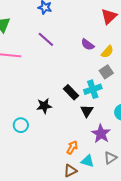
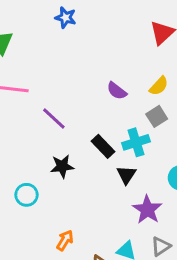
purple line: (46, 39) -> (54, 118), moved
purple semicircle: (88, 45) -> (117, 91), moved
orange arrow: (72, 147) -> (65, 240), moved

